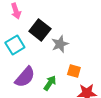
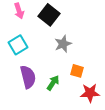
black square: (40, 30) -> (49, 15), moved
purple semicircle: (25, 77) -> (28, 77), turned -55

